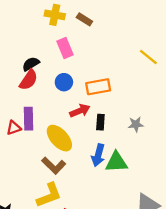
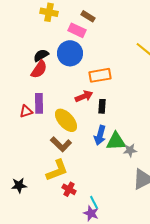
yellow cross: (55, 15) -> (49, 12), moved
pink rectangle: (65, 48) -> (77, 30), moved, turned -42
blue circle: (64, 82) -> (70, 53), moved, size x1.6
gray star: (136, 124) -> (130, 150), moved

